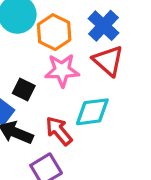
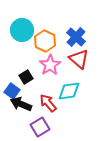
pink star: (62, 70) -> (50, 65), turned -30
black square: (24, 89) -> (26, 77), turned 32

